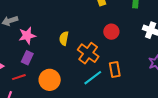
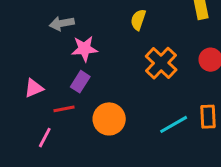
yellow semicircle: (64, 38) -> (138, 20), moved
orange cross: (88, 53) -> (161, 63), moved

